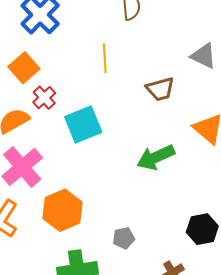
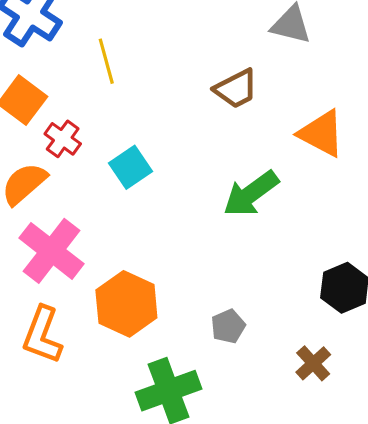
yellow line: (105, 58) -> (106, 61), moved
cyan square: (83, 125) -> (130, 167), size x0.7

